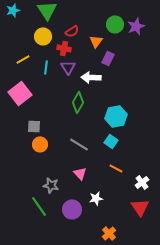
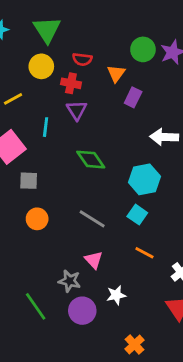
red semicircle: (72, 31) -> (82, 59), turned 40
cyan line: (46, 67) -> (46, 127), moved
white arrow: (91, 77) -> (164, 137), moved
green diamond: (78, 102) -> (91, 160), turned -65
gray square: (34, 126) -> (29, 181), moved
gray star: (51, 185) -> (70, 281), moved

